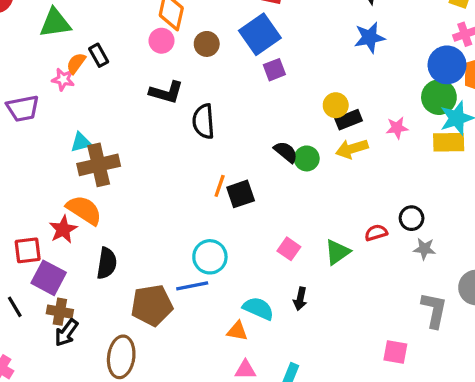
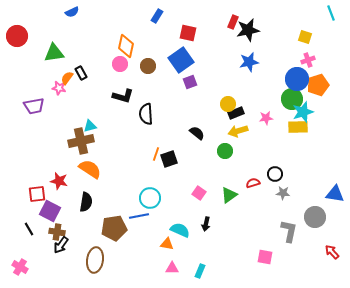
cyan triangle: (81, 142) -> (90, 126), moved
green circle: (307, 158) -> (225, 151), moved
orange semicircle: (84, 210) -> (90, 169), moved
red star: (63, 229) -> (59, 181), turned -30

